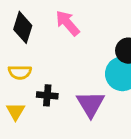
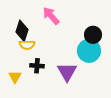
black diamond: (23, 27) -> (22, 31), moved
yellow semicircle: (20, 72) -> (27, 45), moved

